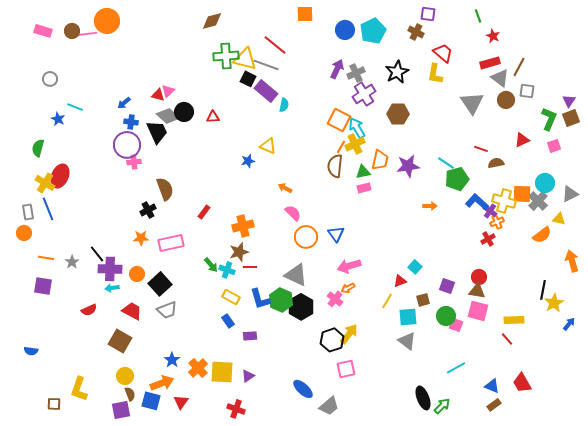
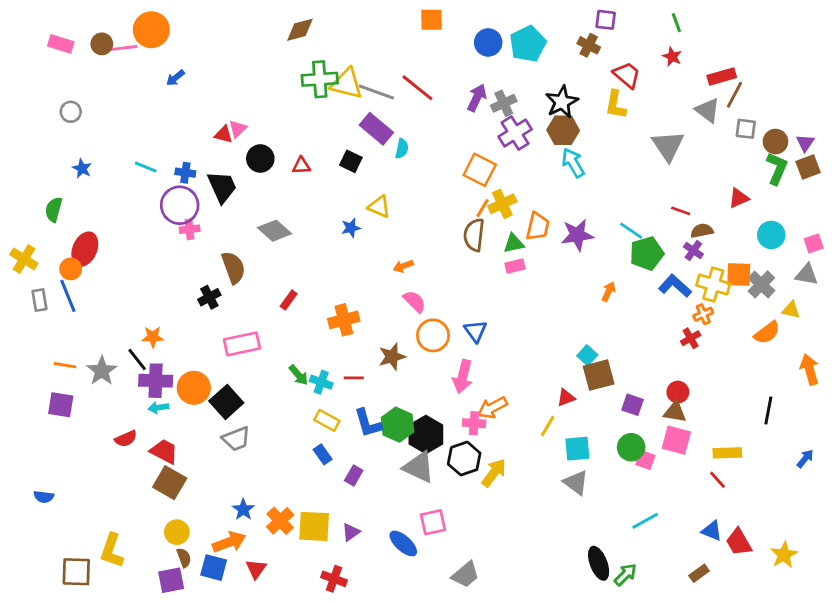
red star: (493, 36) -> (672, 57), moved
red line: (275, 45) -> (417, 88), moved
red rectangle: (490, 63) -> (722, 76), moved
black square: (248, 79) -> (351, 161), moved
brown circle: (506, 100) -> (775, 142), moved
blue arrow: (124, 103) -> (175, 78), moved
cyan line: (75, 107) -> (146, 167), moved
brown hexagon: (398, 114) -> (563, 130), moved
gray diamond: (168, 116) -> (274, 231), moved
cyan arrow: (357, 128) -> (573, 163), moved
pink square: (554, 146) -> (814, 243), moved
yellow cross: (45, 183) -> (24, 259), moved
cyan circle: (545, 183) -> (771, 235), moved
orange arrow: (285, 188) -> (403, 266), turned -48
gray triangle: (570, 194) -> (807, 275), turned 36
orange arrow: (430, 206) -> (608, 292), turned -64
purple cross: (490, 211) -> (693, 251), moved
orange circle: (24, 233) -> (71, 269), moved
orange star: (141, 238) -> (153, 337), moved
brown star: (239, 252) -> (392, 357), moved
gray star: (72, 262) -> (102, 371), size x1.5
pink arrow: (349, 266) -> (463, 376), moved, turned -60
cyan square: (415, 267) -> (587, 355), moved
orange circle: (137, 274) -> (194, 388), size x1.5
gray triangle: (296, 275) -> (419, 467), moved
orange arrow: (348, 288) -> (492, 408), size x1.5
pink cross: (335, 299) -> (474, 423), turned -35
brown square: (423, 300) -> (599, 375), moved, size x1.6
yellow star: (554, 303) -> (784, 555), moved
red trapezoid: (132, 311) -> (164, 451), moved
purple rectangle: (250, 336) -> (354, 476), turned -56
black hexagon: (332, 340) -> (464, 459), moved
pink square: (346, 369) -> (433, 522), moved
blue triangle: (492, 386) -> (712, 531), moved
blue ellipse: (303, 389) -> (403, 543), moved
brown square: (54, 404) -> (76, 572), size x1.6

